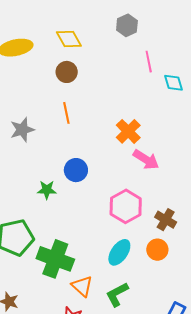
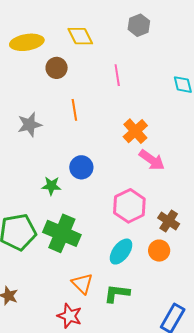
pink line: (149, 62) -> (117, 75), moved
brown circle: (67, 72) -> (57, 68), moved
green cross: (55, 259) -> (62, 233), moved
green L-shape: (117, 294) -> (117, 293), turned 32

